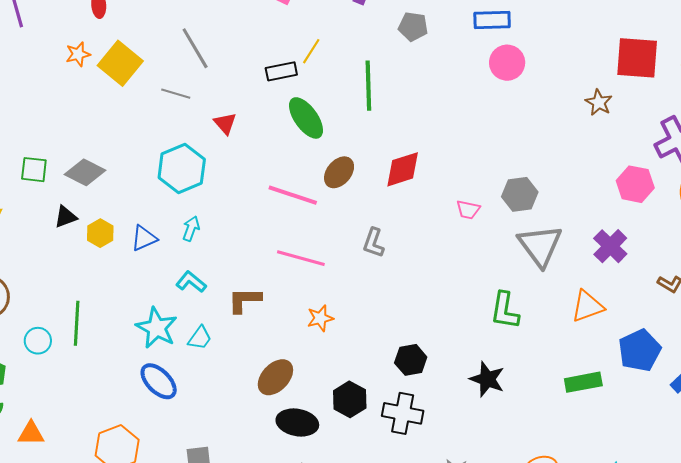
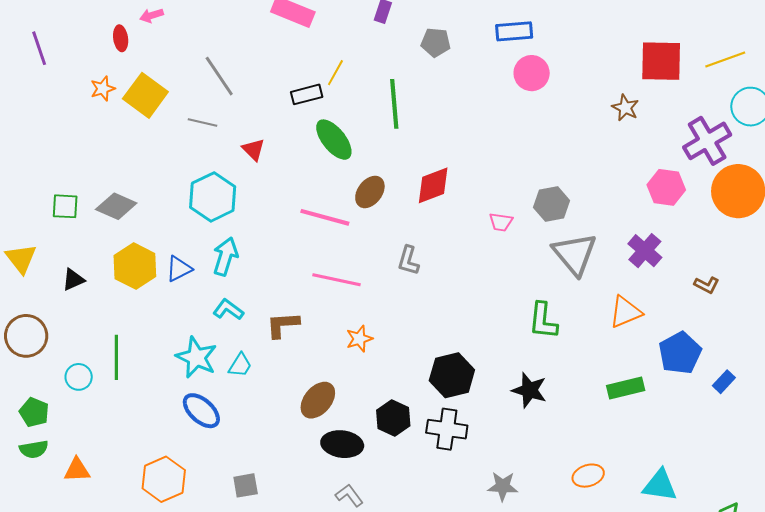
black triangle: (66, 217) -> (73, 280), moved
cyan arrow: (191, 229) -> (225, 256), size x1.5
yellow hexagon: (100, 233) -> (135, 266), size x1.6
black hexagon: (411, 360) -> (452, 375), size x1.4

